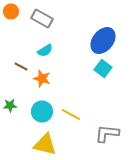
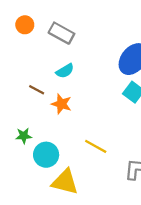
cyan circle: (42, 112) -> (46, 155), moved

